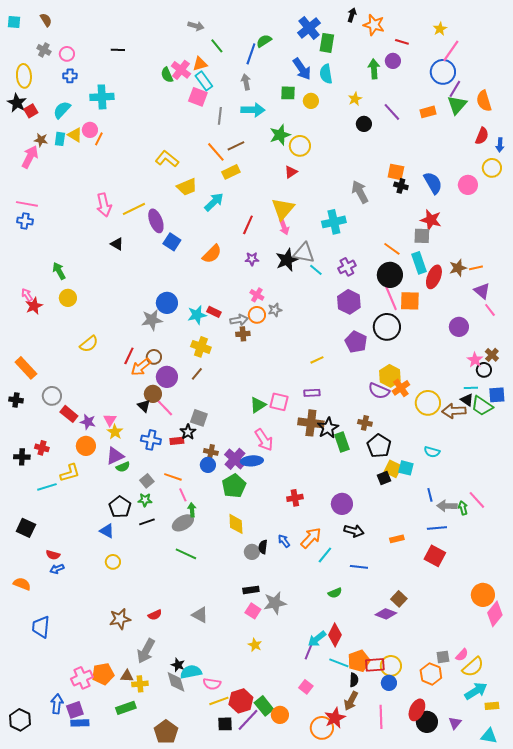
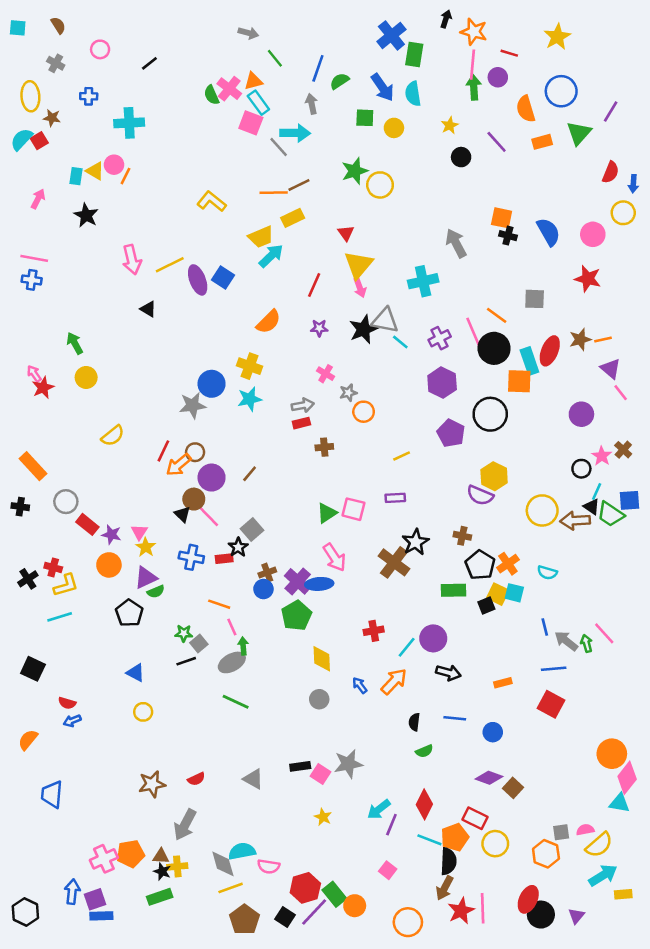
yellow star: (440, 29) -> (557, 37), size x1.5
green semicircle: (264, 41) -> (339, 81), moved
black line: (118, 50) -> (149, 63), turned -40
pink line: (451, 51) -> (472, 65), moved, turned -30
pink circle: (67, 54) -> (100, 49), moved
purple line: (455, 89) -> (611, 111), moved
orange semicircle: (484, 101) -> (526, 109), moved
black star: (17, 103) -> (86, 215), moved
cyan semicircle: (62, 110) -> (22, 139), moved
cyan arrow: (253, 110) -> (295, 133), moved
gray line: (220, 116) -> (279, 147), turned -48
brown star: (41, 140) -> (52, 118), moved
orange line: (216, 152) -> (274, 193), turned -50
pink arrow: (30, 157) -> (38, 199), size x0.7
red triangle: (291, 172) -> (346, 233), moved, turned -32
yellow trapezoid: (187, 187) -> (261, 237), moved
red star: (431, 220) -> (588, 279), moved
blue square: (172, 242) -> (223, 277), moved
cyan rectangle: (419, 263) -> (529, 361), moved
pink line: (391, 298) -> (474, 333), moved
red rectangle: (214, 312) -> (301, 423), moved, turned -40
orange circle: (257, 315) -> (364, 412), moved
brown cross: (243, 334) -> (324, 447), moved
yellow cross: (201, 347) -> (250, 366), moved
black circle: (484, 370) -> (581, 469), moved
orange cross: (401, 388) -> (508, 564), moved
cyan line: (471, 388) -> (597, 491), turned -64
gray square: (199, 418) -> (252, 529), turned 30
brown cross: (311, 423) -> (394, 562), moved, turned 30
green rectangle: (342, 442) -> (453, 590), moved, turned -72
brown cross: (211, 452) -> (267, 573), turned -32
black cross: (22, 457) -> (28, 579), turned -35
yellow L-shape: (70, 473) -> (66, 585), moved
gray square: (147, 481) -> (199, 643), moved
gray arrow: (447, 506) -> (566, 641), turned 36
black pentagon: (120, 507) -> (129, 613), moved
yellow diamond: (236, 524) -> (322, 659), moved
black semicircle: (263, 547) -> (414, 722), moved
cyan line: (325, 555) -> (407, 647), moved
orange semicircle: (22, 584) -> (28, 740), turned -72
black rectangle: (251, 590) -> (300, 766), moved
brown square: (399, 599) -> (513, 788), moved
cyan arrow: (317, 639) -> (379, 809), moved
pink semicircle: (462, 655) -> (585, 830), turned -144
black star: (178, 665) -> (162, 871), moved
red rectangle: (375, 665) -> (475, 818), moved, turned 30
black semicircle: (354, 680) -> (448, 861), size x1.5
blue circle: (389, 683) -> (493, 732), moved
yellow line: (219, 701) -> (231, 888), moved
red star: (335, 718) -> (461, 911), moved
black square: (225, 724) -> (285, 917), turned 35
brown pentagon: (166, 732) -> (244, 920), moved
cyan triangle: (489, 736) -> (619, 803), moved

